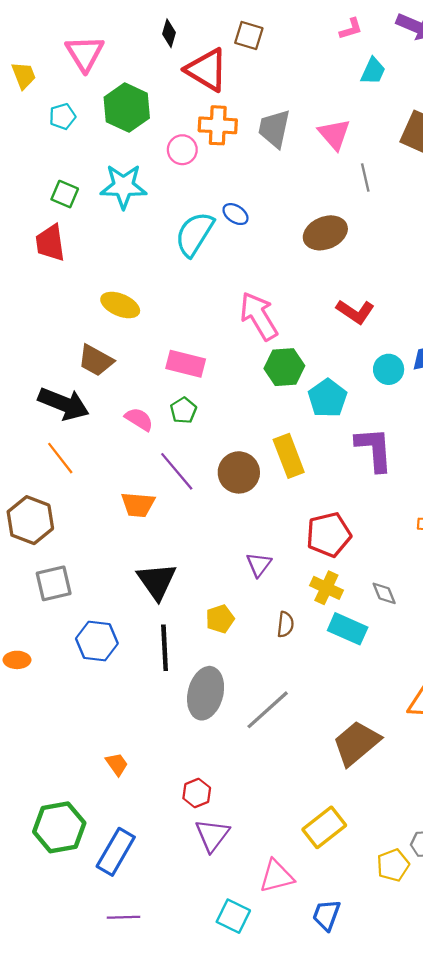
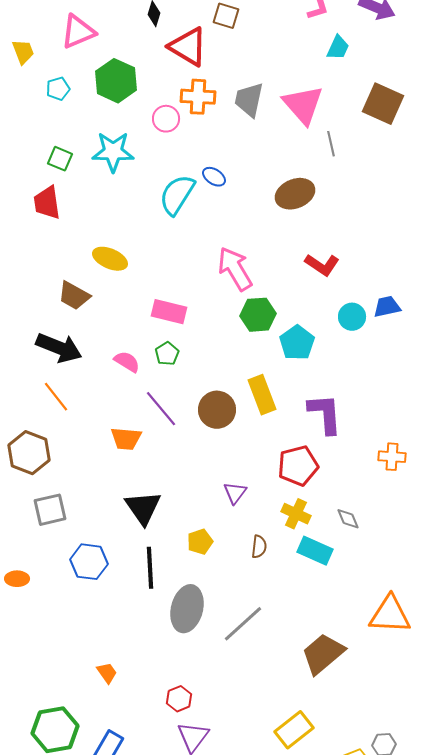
pink triangle: (85, 53) -> (78, 32), turned 39
pink triangle: (334, 134) -> (303, 105), size x1.4
brown trapezoid: (96, 360) -> (74, 296), moved
purple L-shape: (374, 449) -> (325, 414), moved

